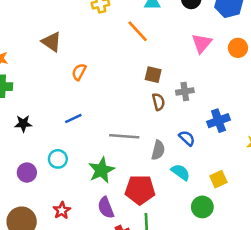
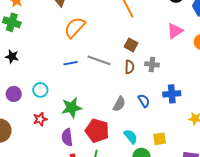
orange semicircle: (79, 72) -> (75, 27), size x1.6
blue line: (73, 118) -> (71, 63), moved
black star: (23, 124) -> (12, 57), moved
gray line: (124, 136) -> (99, 60), moved
cyan semicircle: (181, 172) -> (131, 136), moved
red star: (62, 210) -> (40, 119), moved

